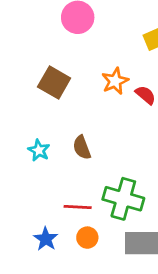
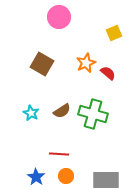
brown semicircle: (82, 148) -> (62, 111), turned -102
green cross: (123, 199) -> (93, 114), moved

